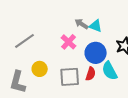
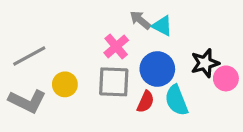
gray line: (25, 41) -> (29, 56), moved
gray square: (70, 77) -> (114, 82), moved
gray L-shape: (18, 82) -> (27, 101), turned -85

